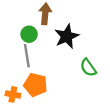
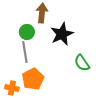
orange pentagon: (36, 85) -> (33, 79), turned 30

